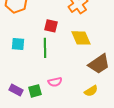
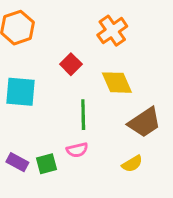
red square: (51, 26) -> (71, 64), turned 32
cyan square: (18, 44) -> (21, 92), size x1.5
green line: (45, 48) -> (83, 115), moved

